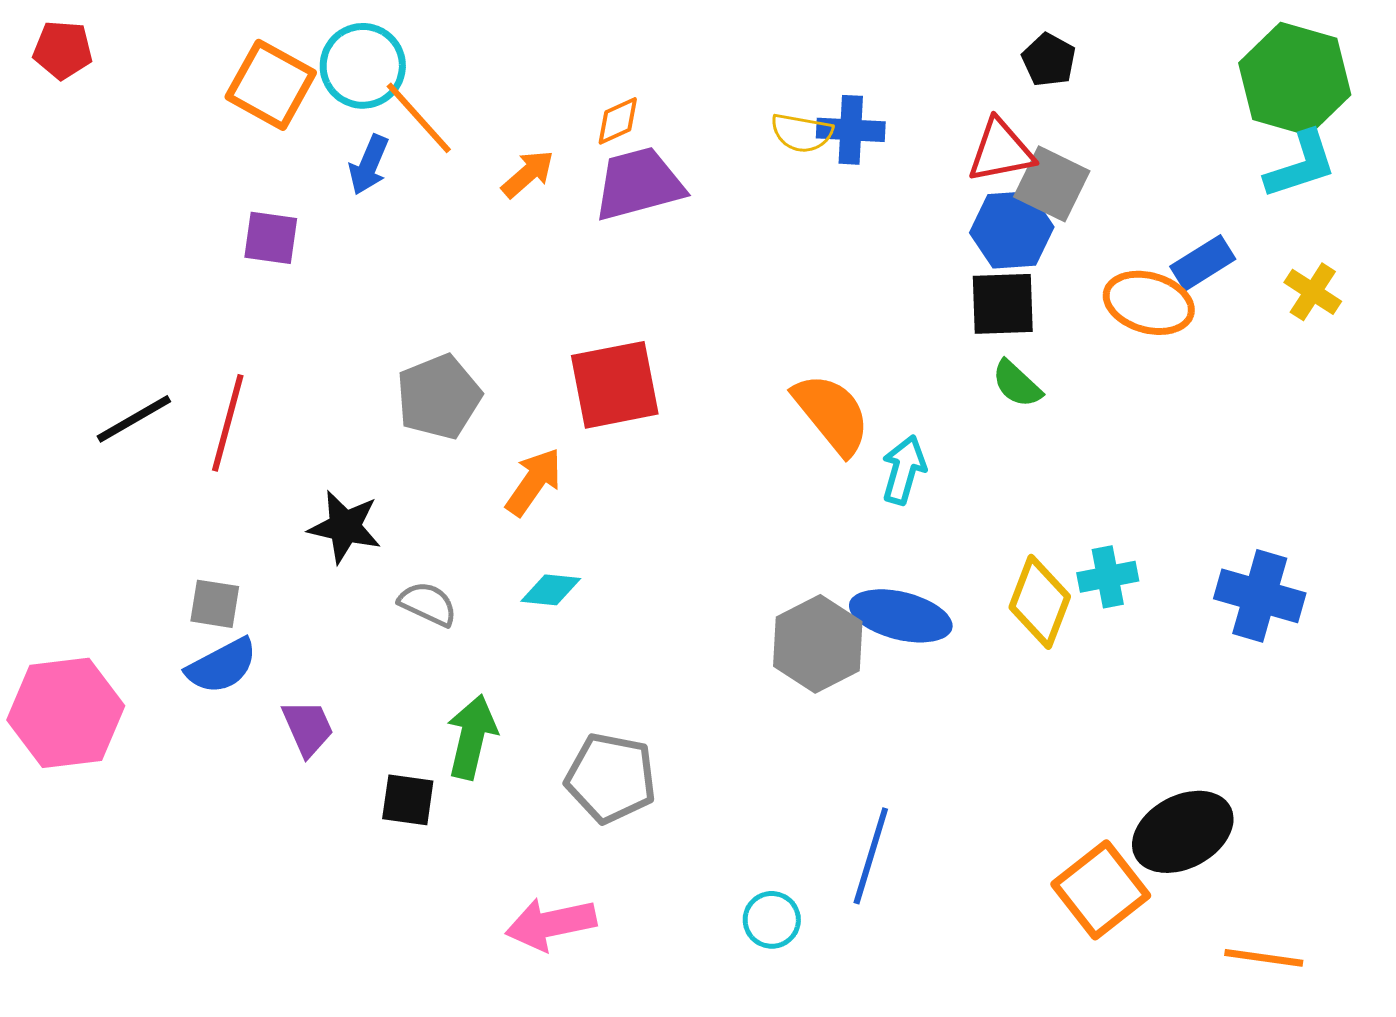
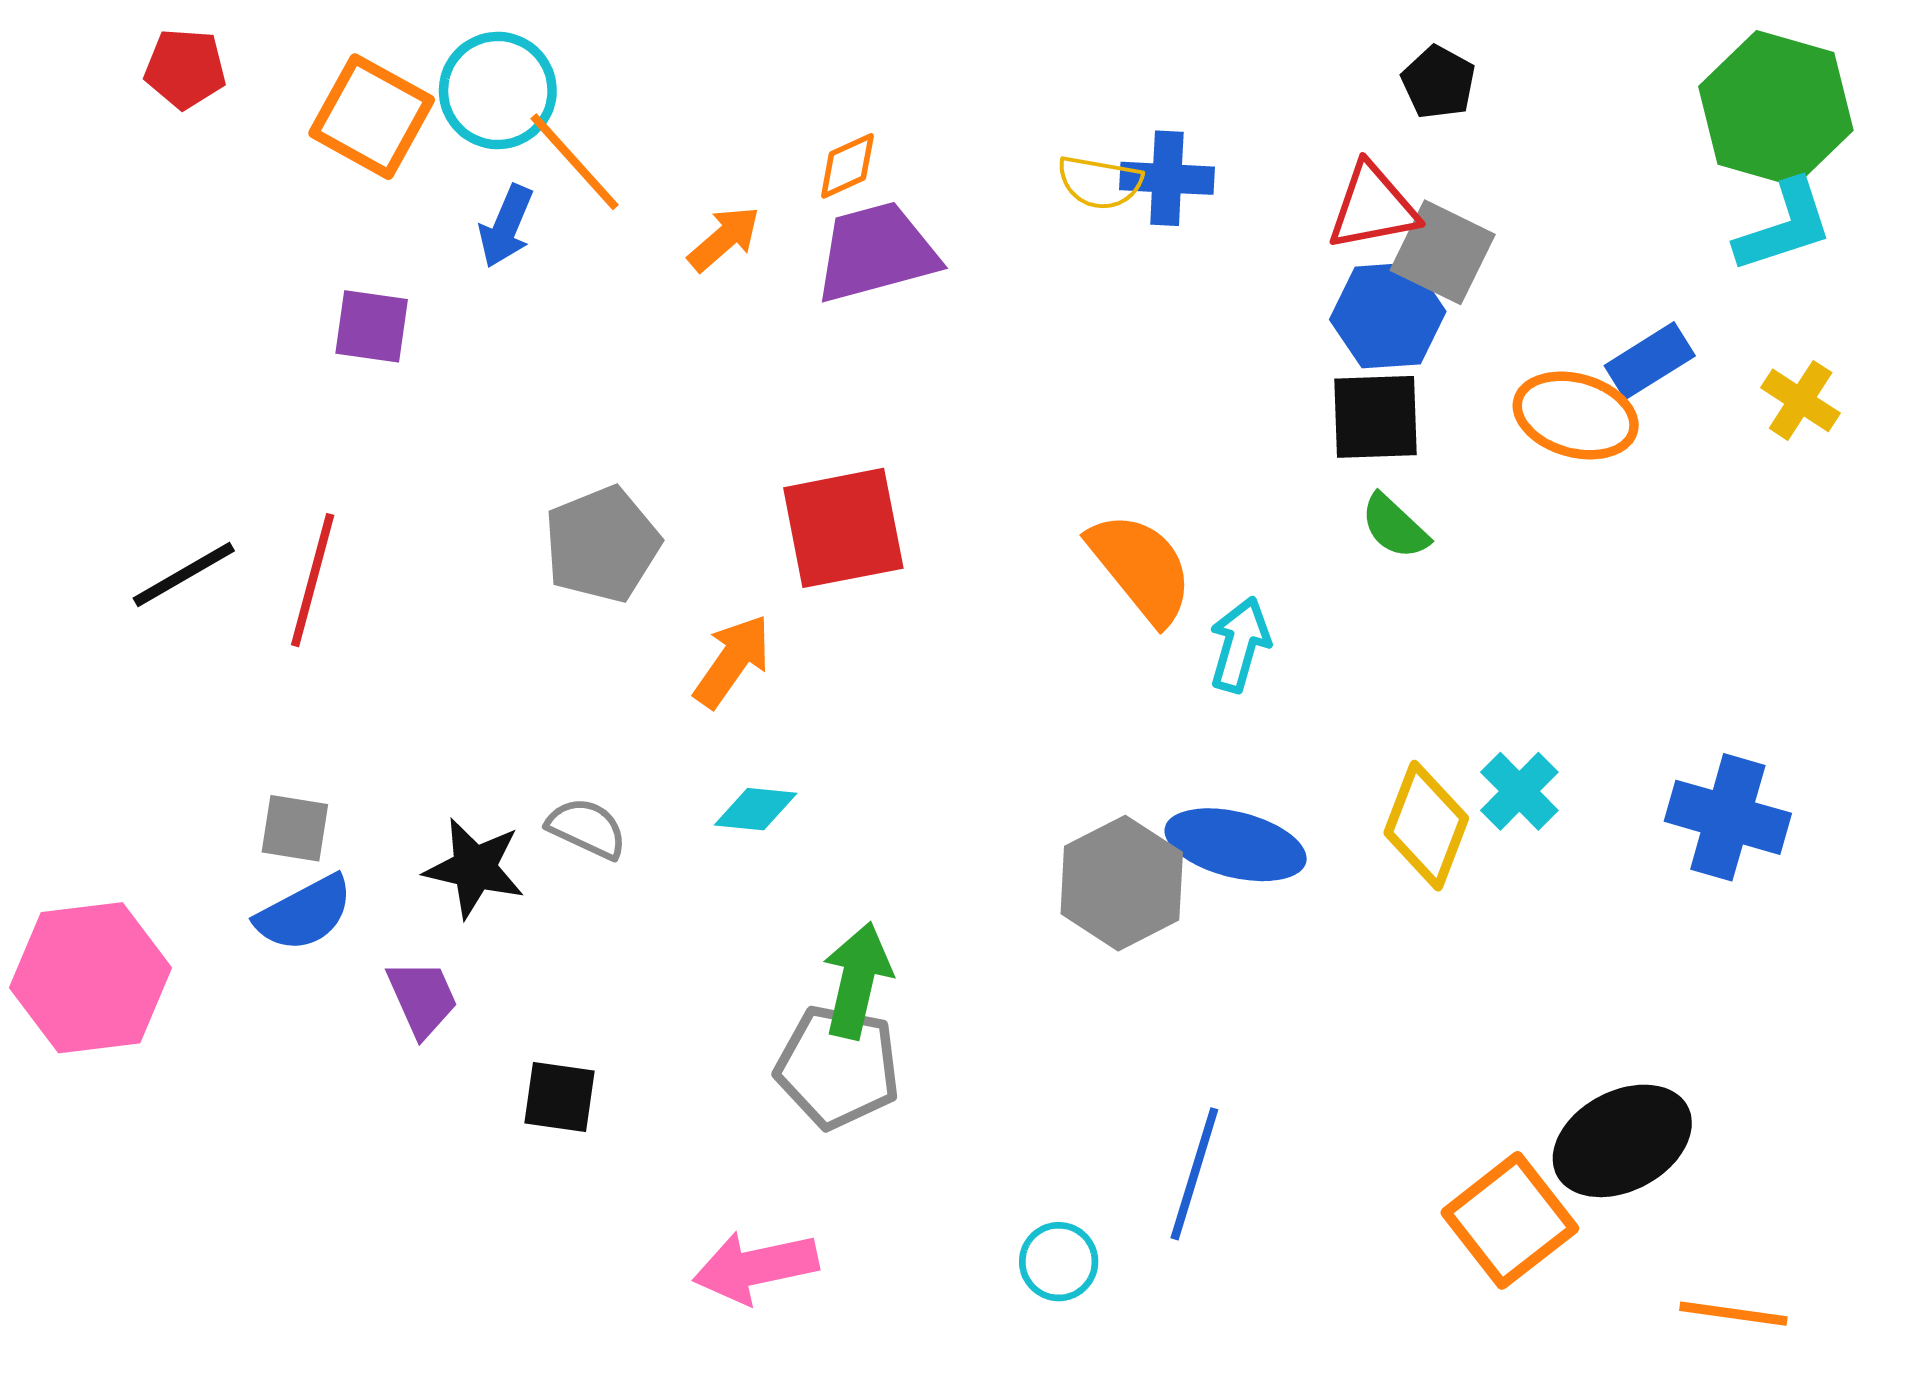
red pentagon: (63, 50) -> (185, 69), moved
black star: (345, 527) -> (474, 868), moved
cyan cross: (1108, 577) -> (1519, 791), turned -34
green arrow: (472, 737) -> (857, 980), moved

